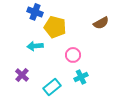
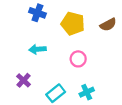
yellow pentagon: (55, 27) -> (73, 24), moved
cyan cross: (81, 77) -> (87, 92), moved

